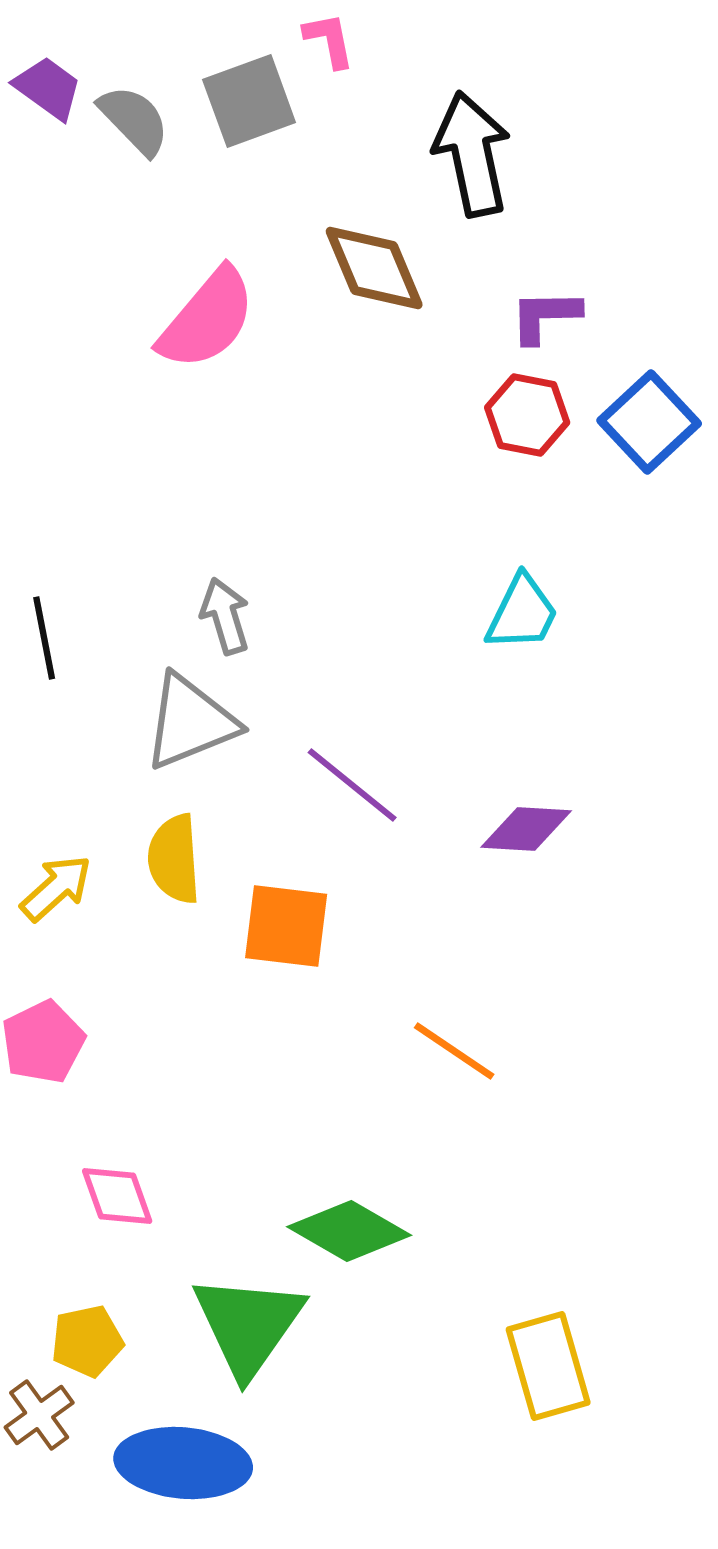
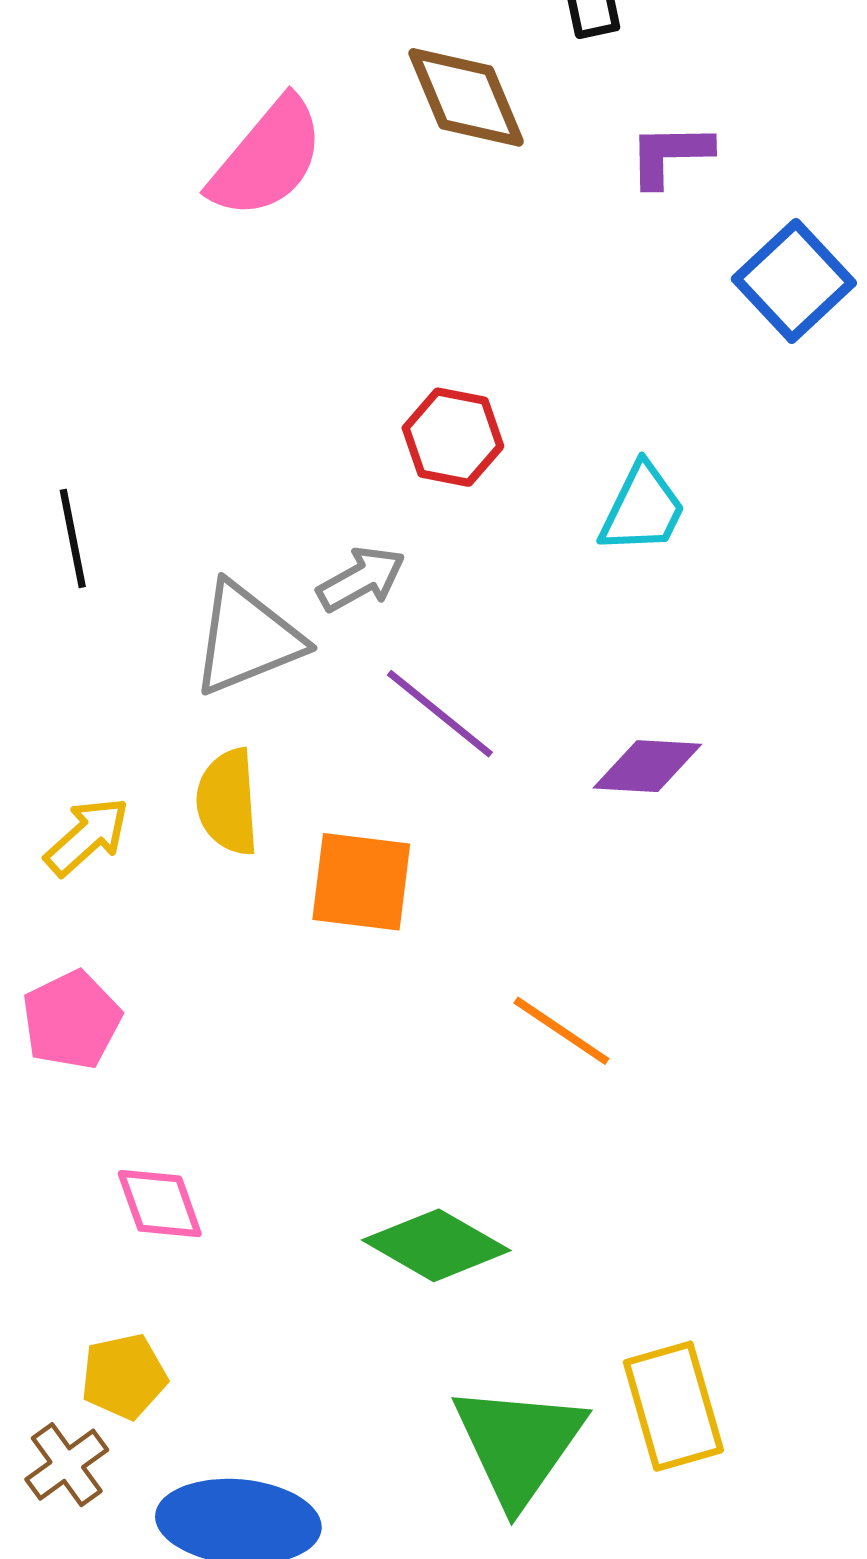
red hexagon: (527, 415) -> (453, 437), moved
gray arrow: (225, 616) -> (361, 579), moved, turned 78
green triangle: (248, 1325) -> (519, 1444), moved

